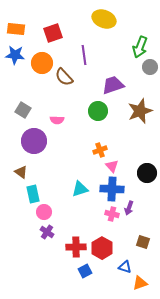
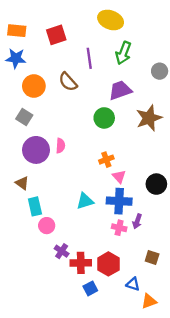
green arrow: (140, 47) -> (123, 53), moved
orange circle: (42, 63) -> (34, 86), moved
pink semicircle: (57, 120) -> (60, 146), moved, turned -88
purple cross: (47, 232) -> (62, 251), moved

